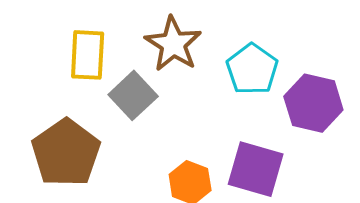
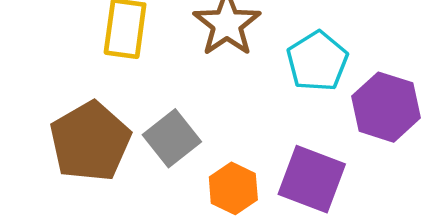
gray square: (133, 95) -> (172, 138), moved

